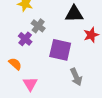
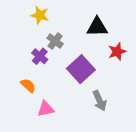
purple square: (60, 50) -> (81, 69), turned 35
pink triangle: (30, 84) -> (46, 109), turned 49

